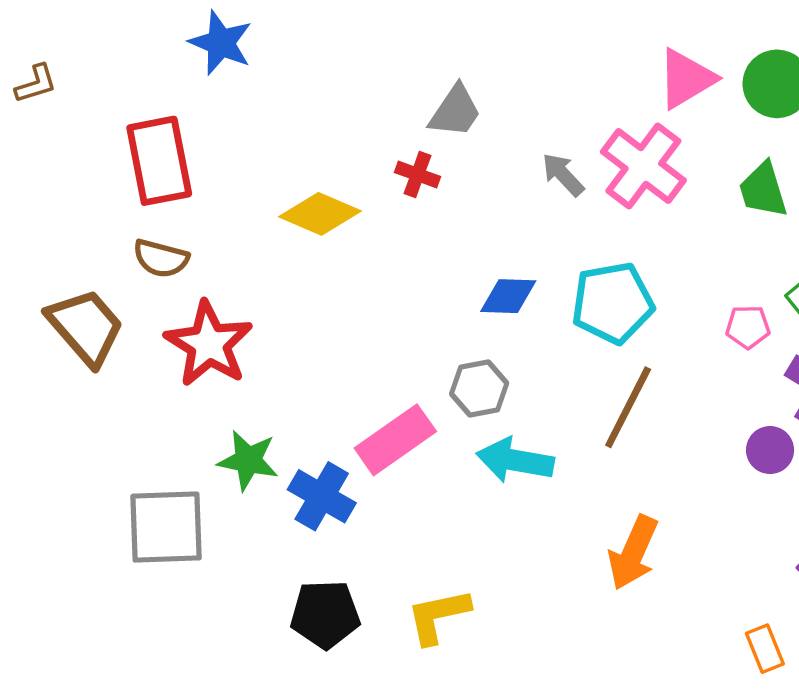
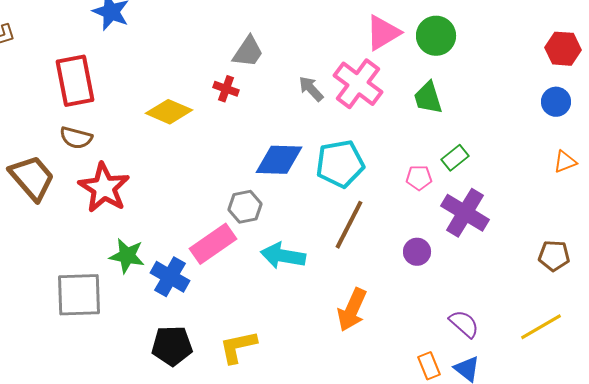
blue diamond: (508, 296) -> (279, 160), size x1.4
gray hexagon: (479, 388) -> (245, 207), moved
purple circle: (770, 450) -> (417, 252), moved

